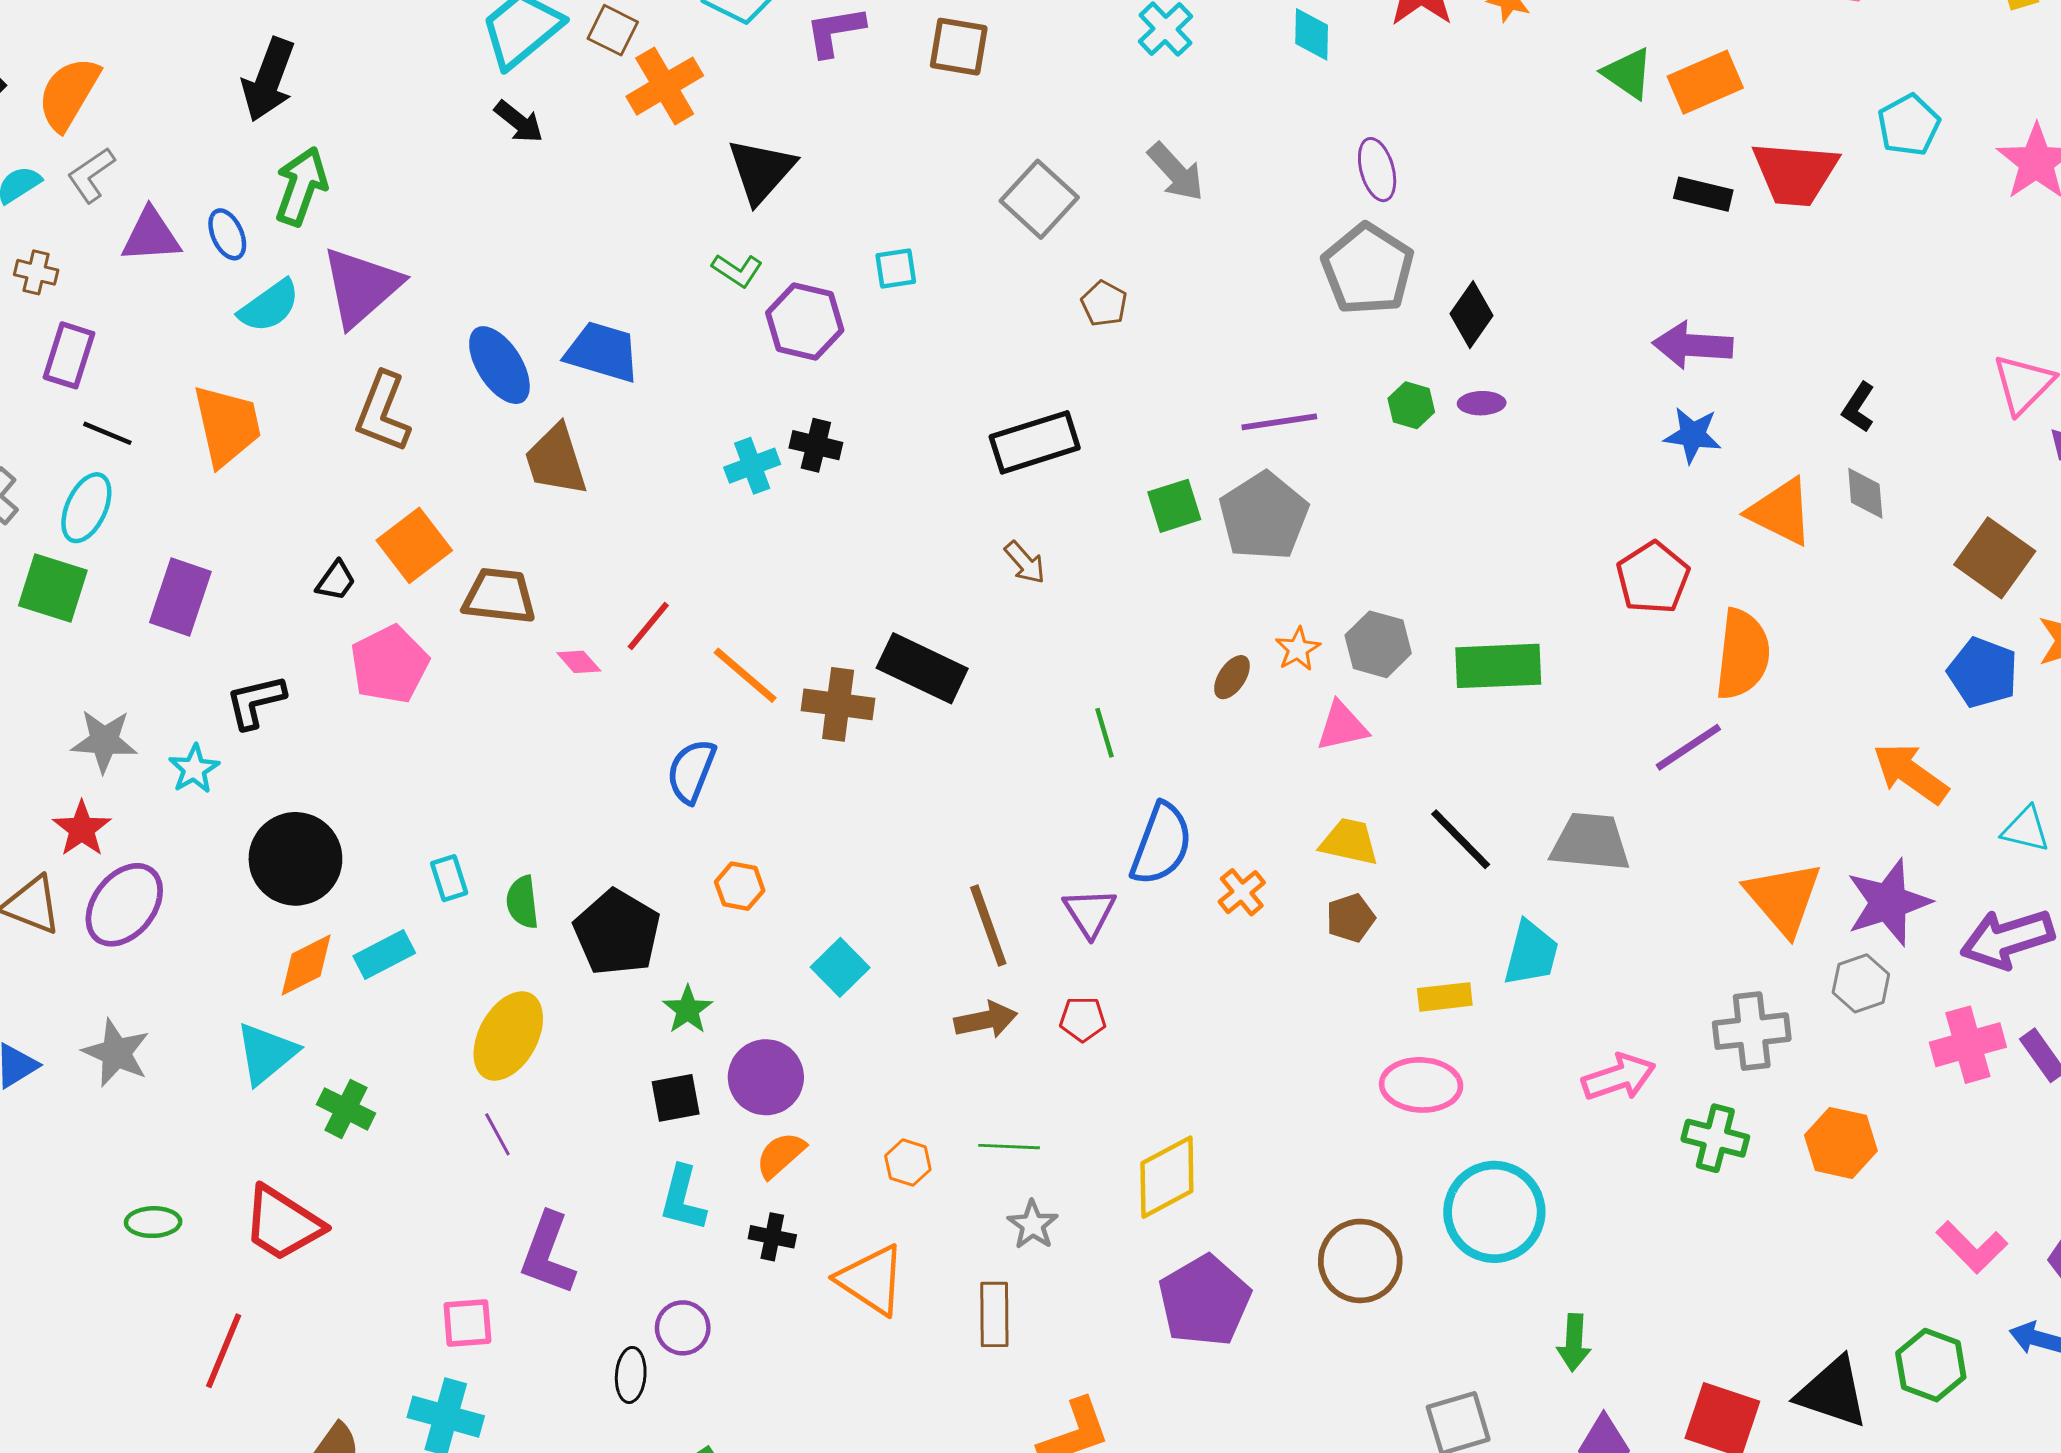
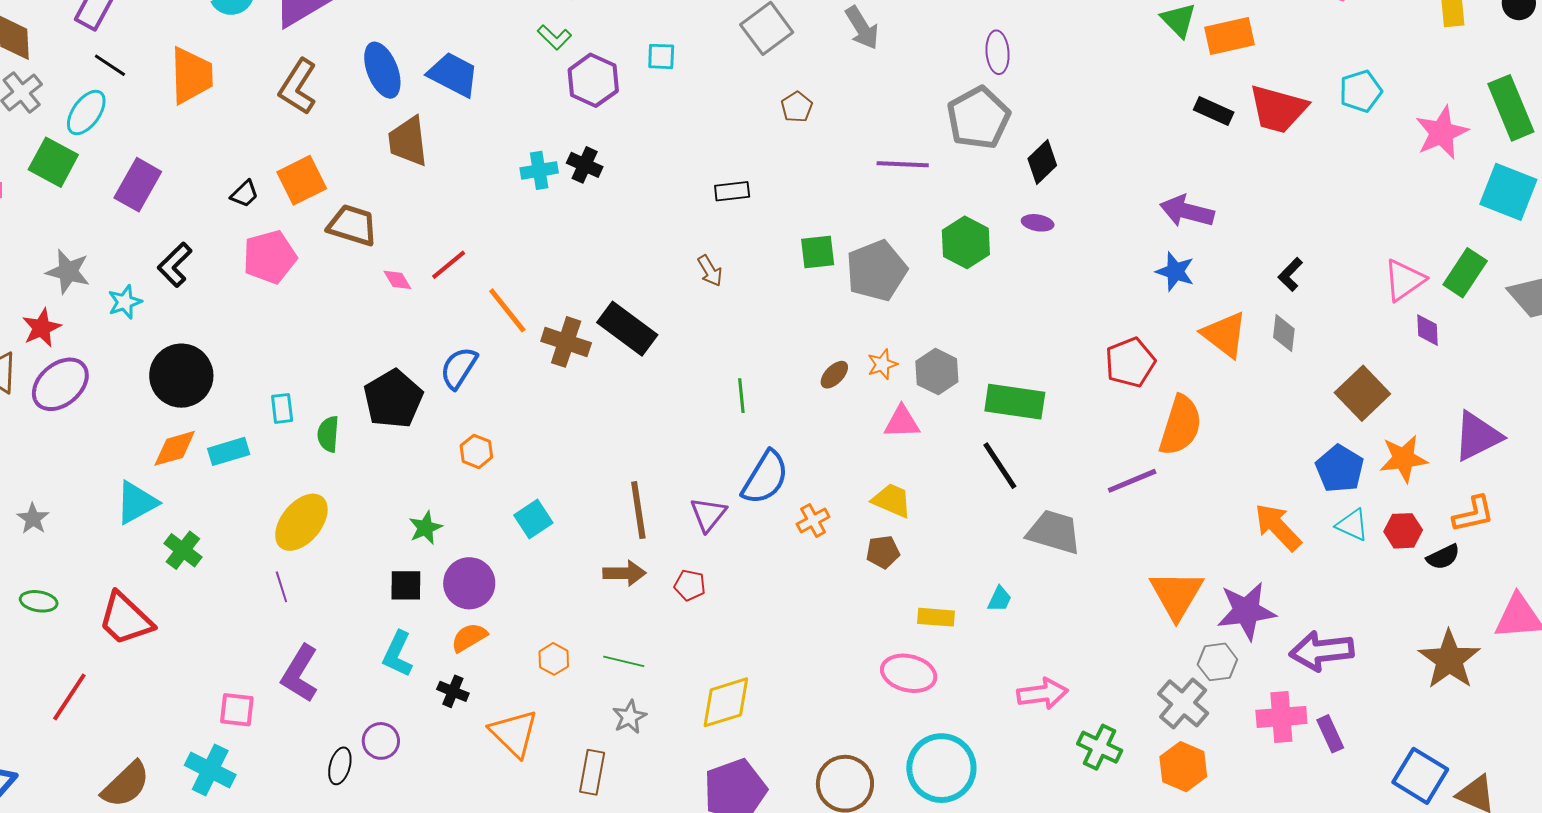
green hexagon: (1411, 405) -> (966, 242), moved, size x1.6
purple line: (1279, 422) -> (903, 164), moved
black rectangle: (1035, 442) -> (732, 191), size x0.6
black L-shape: (256, 702) -> (175, 265), turned -42
cyan triangle: (2026, 829) -> (1352, 525), moved
black line: (1461, 839) -> (1000, 466), moved
black pentagon: (617, 932) -> (393, 399), moved
cyan trapezoid: (1531, 953) -> (1000, 599), size x0.6
gray cross: (1752, 1031) -> (1183, 703), moved, turned 36
gray star: (116, 1053) -> (33, 519), moved, size x0.7

